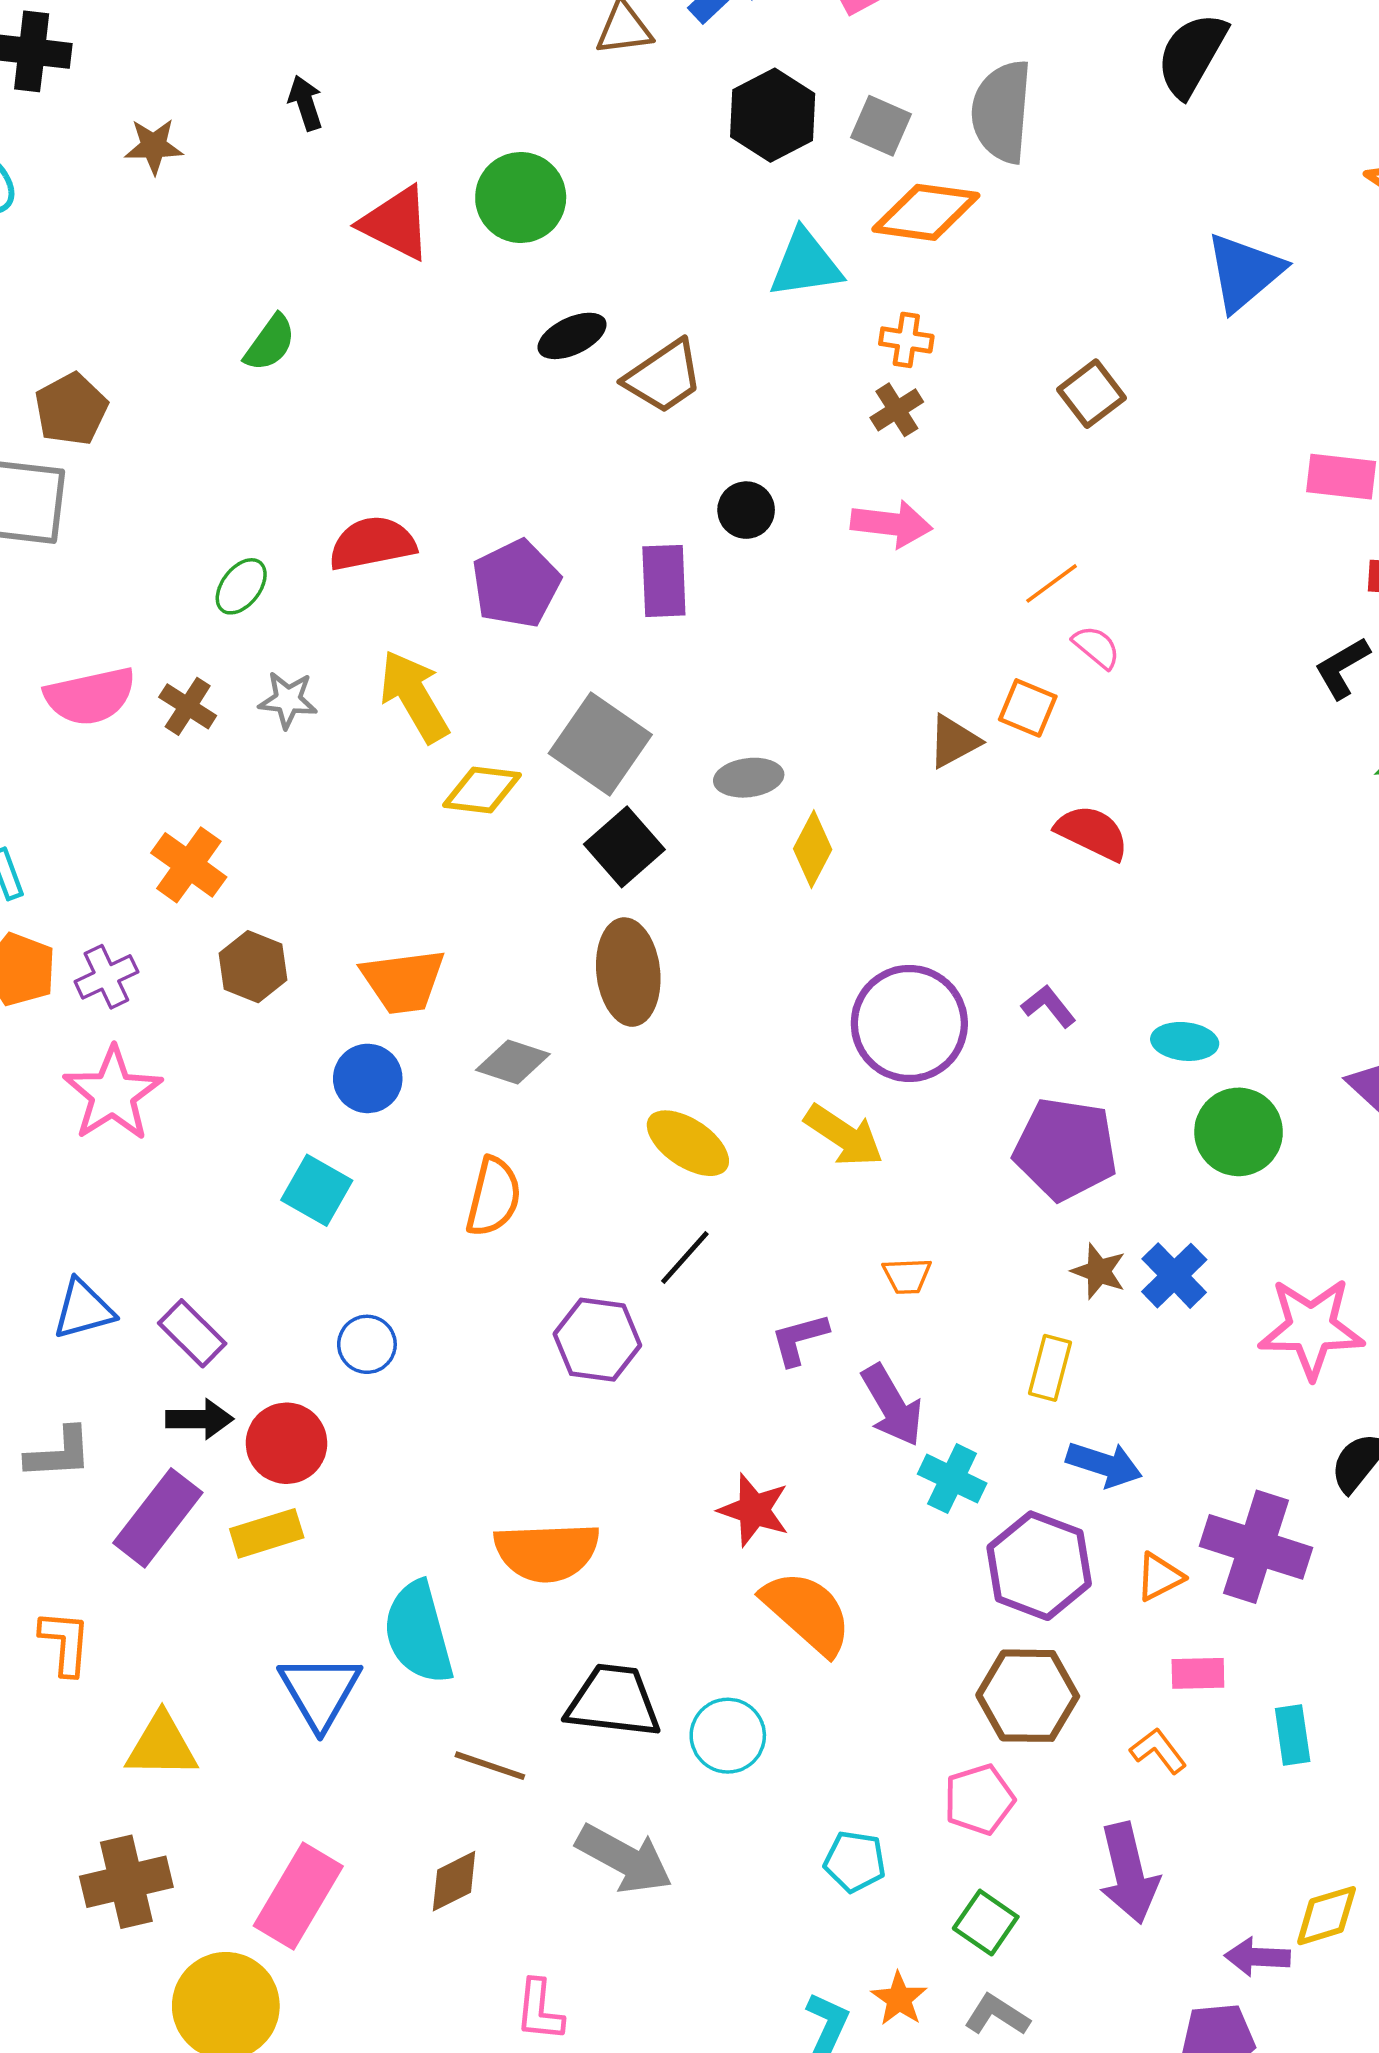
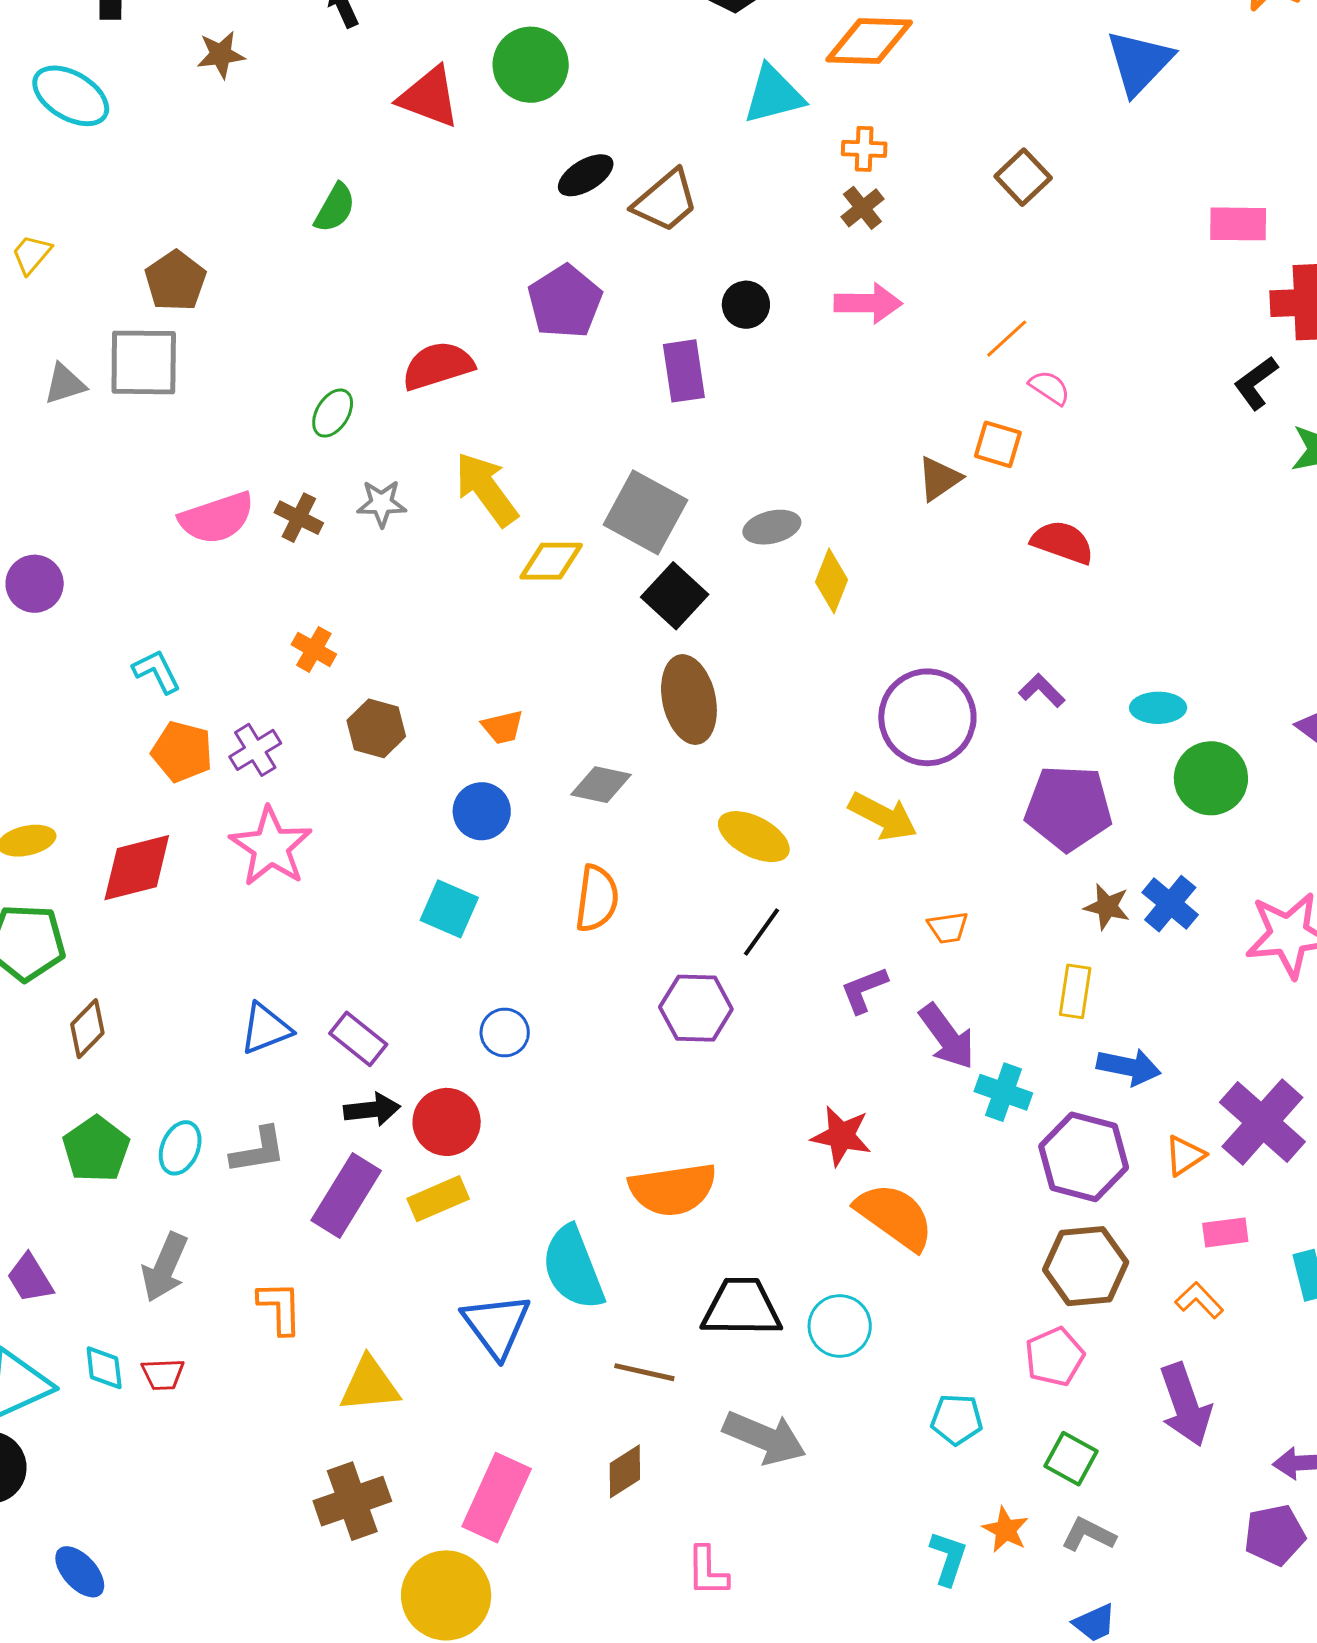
purple pentagon: (516, 584) -> (565, 301), moved
orange cross: (189, 865) -> (314, 649), size x0.7
orange trapezoid: (403, 981) -> (503, 727), size x0.6
purple cross: (1256, 1547) -> (1262, 1122), turned 30

